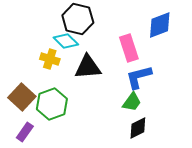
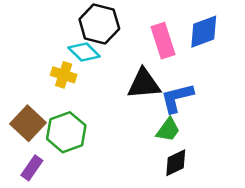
pink rectangle: (129, 48) -> (163, 41), moved
black triangle: (88, 67) -> (144, 84), moved

